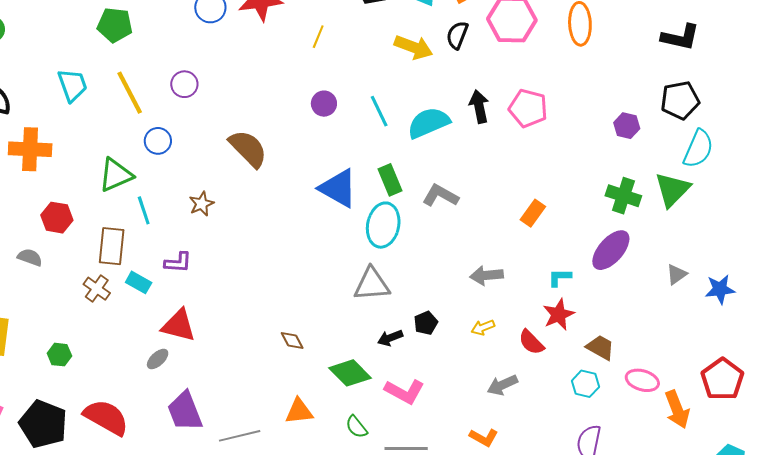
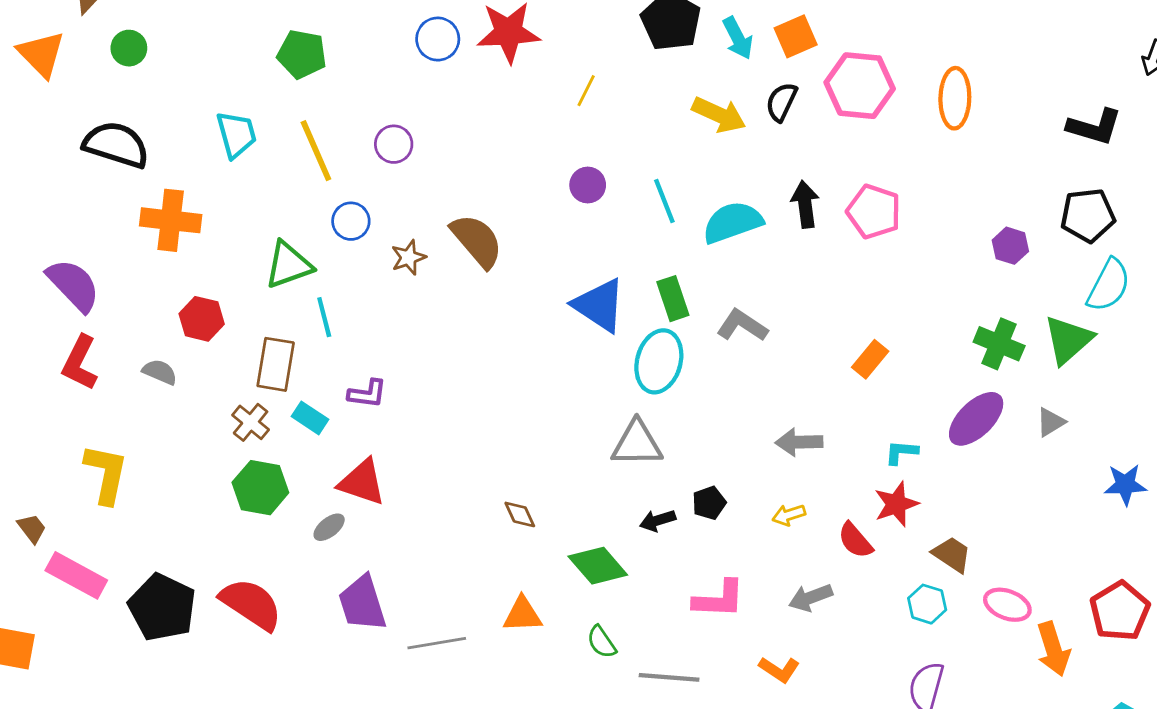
brown star: (202, 204) -> (408, 257), moved
gray triangle: (677, 274) -> (1051, 422), moved
green hexagon: (59, 355) -> (260, 488), moved, size x1.6
pink L-shape: (405, 392) -> (719, 599), moved, turned -30

